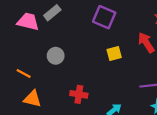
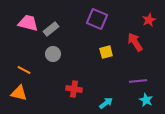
gray rectangle: (52, 13) -> (51, 29), moved
orange triangle: (32, 99) -> (19, 93), moved

